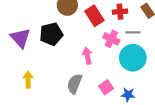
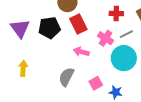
red rectangle: (94, 16) -> (78, 24), moved
gray line: (133, 32) -> (126, 34), turned -32
pink arrow: (87, 56) -> (81, 52), turned -70

